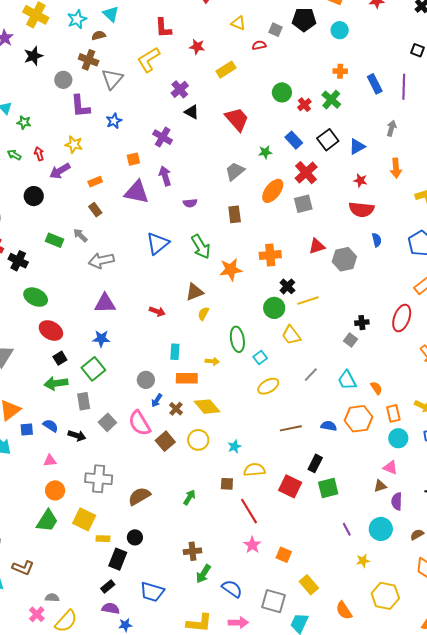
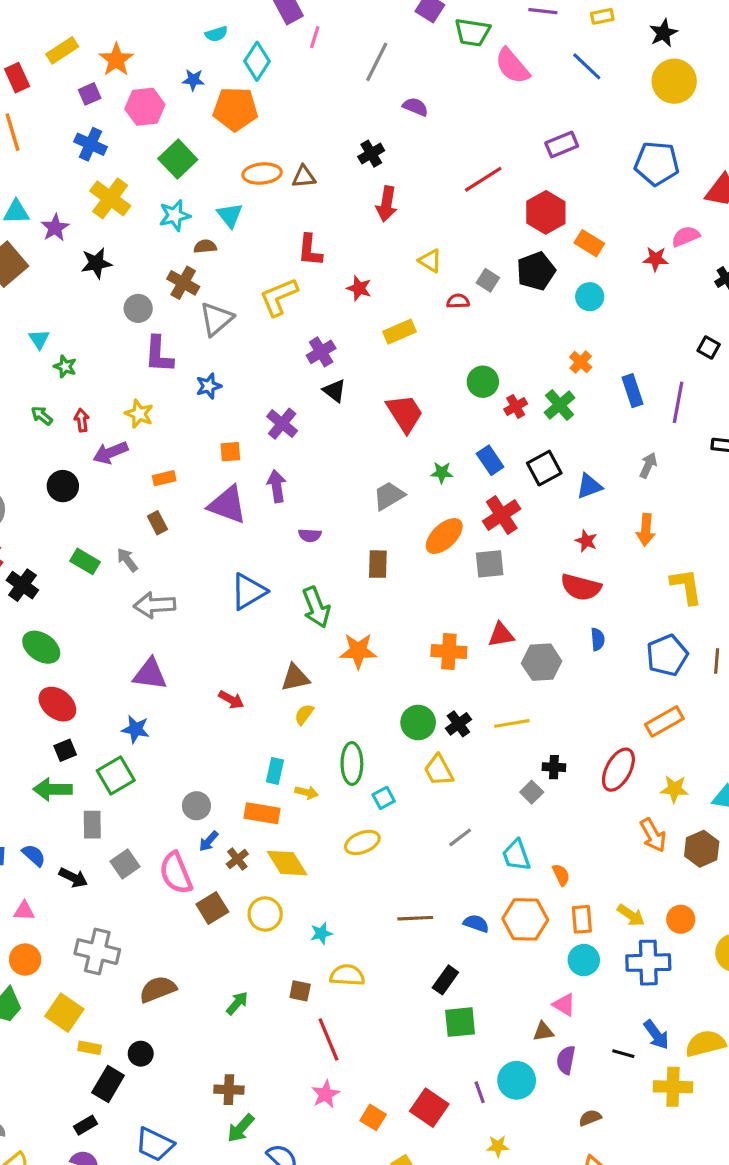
black pentagon: (304, 20) -> (536, 271), turned -30
orange cross: (340, 71) -> (581, 362), turned 32
orange cross: (270, 255) -> (449, 652), moved
black cross: (287, 286) -> (458, 724), moved
yellow line: (308, 301) -> (512, 723), moved
cyan rectangle: (175, 352) -> (275, 771), moved
yellow ellipse: (268, 386) -> (362, 842), moved
red square: (290, 486) -> (429, 1108), moved
cyan circle: (381, 529) -> (517, 1080), moved

